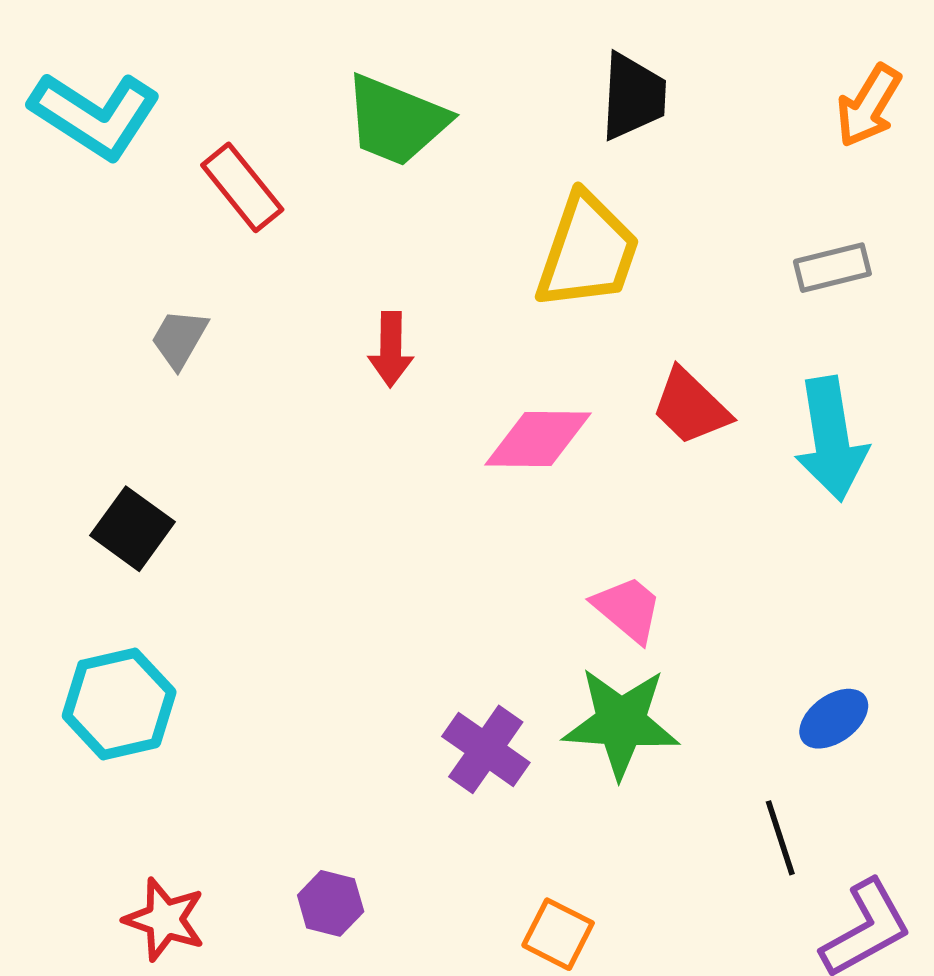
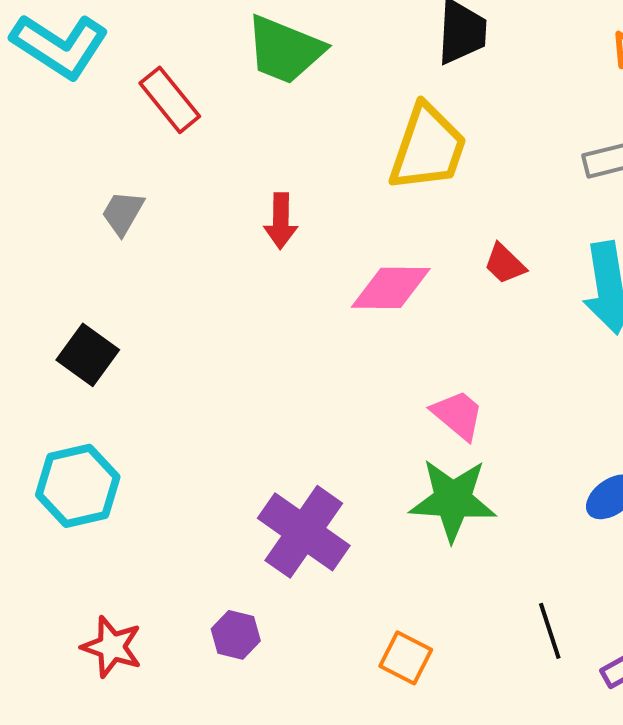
red trapezoid: (691, 407) -> (505, 264), size x0.7
purple cross: (486, 749) -> (304, 532), moved, size x1.4
black line: (780, 838) -> (550, 631), moved

